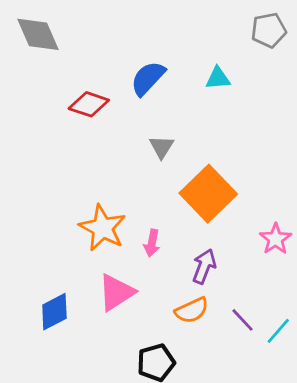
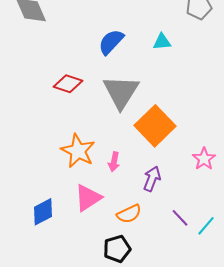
red diamond: (89, 104) -> (68, 84), moved
gray triangle: (162, 147) -> (121, 92), size x2.0
orange semicircle: (192, 310) -> (129, 214), moved

